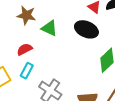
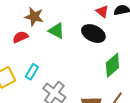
red semicircle: (25, 49) -> (20, 37), moved

